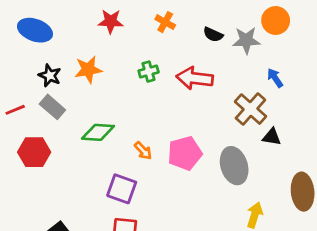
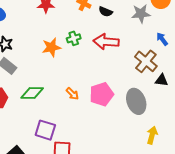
black semicircle: (213, 34) -> (106, 12), moved
orange star: (88, 70) -> (51, 47), moved
green diamond: (98, 132) -> (32, 93), moved
purple square: (122, 189) -> (45, 130), moved

